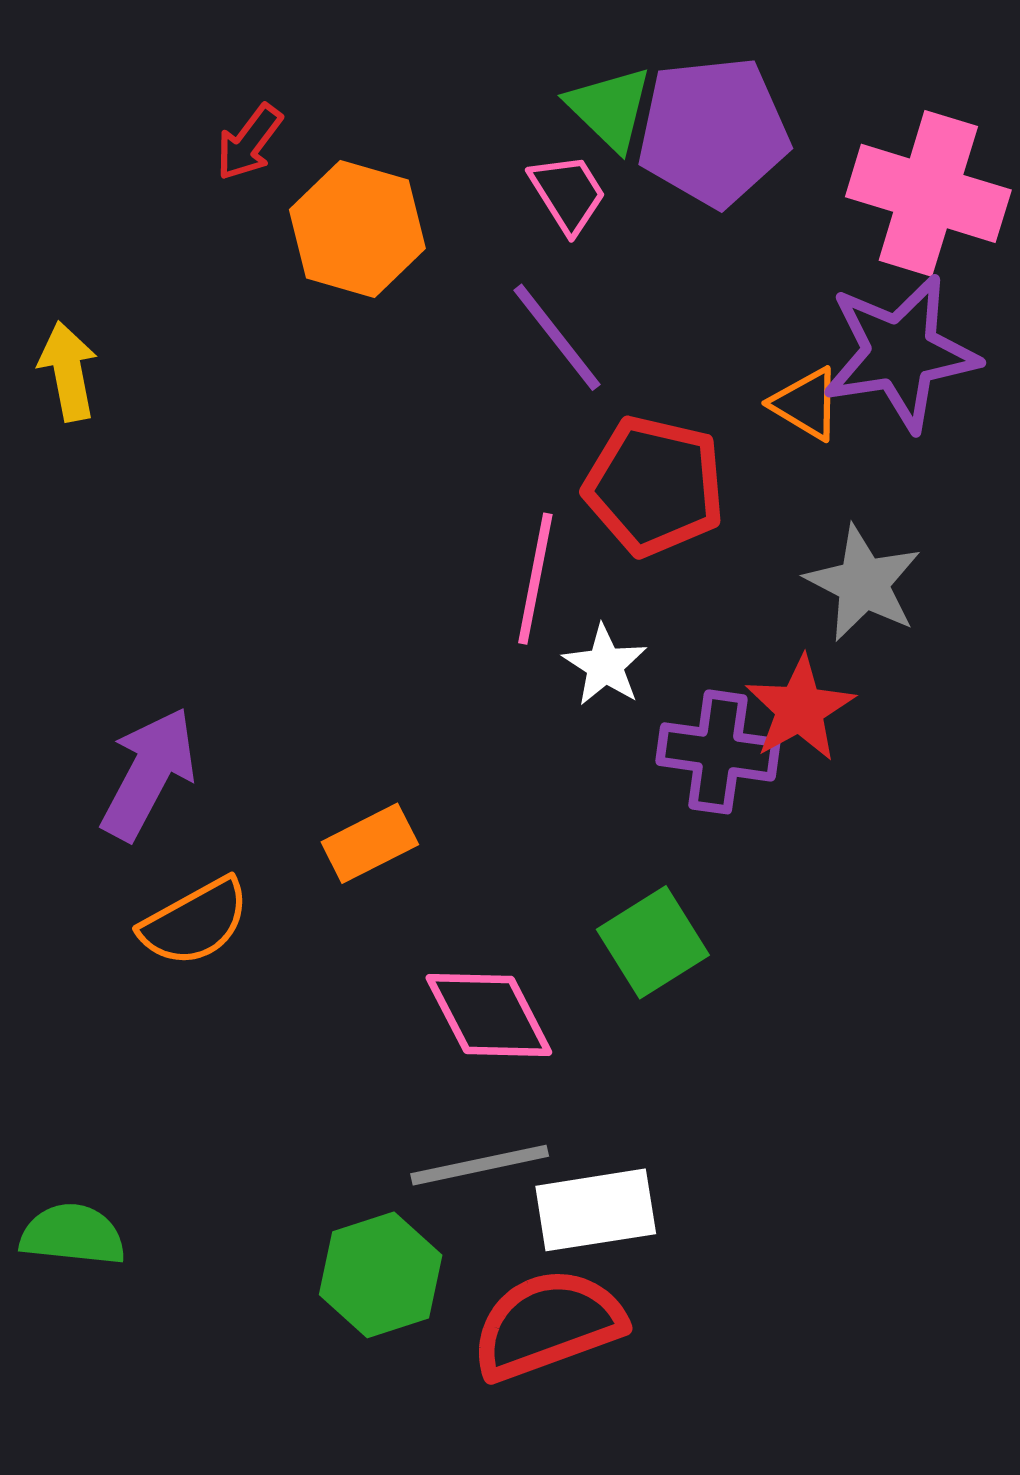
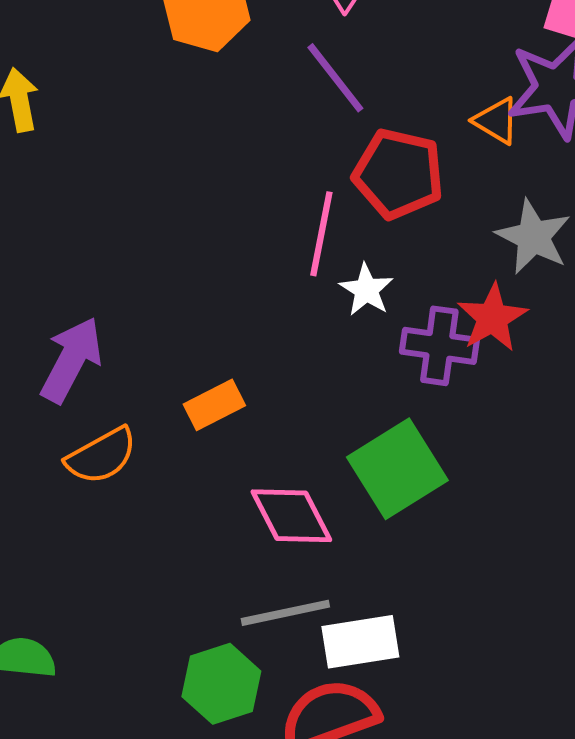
green square: (653, 942) -> (397, 469), size x1.4

